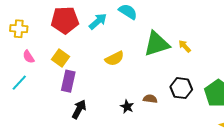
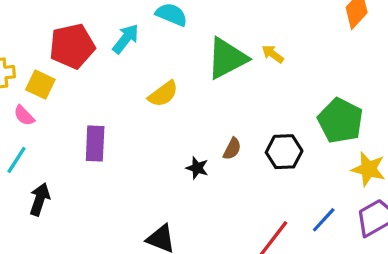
yellow square: (61, 58) -> (40, 85), moved
black hexagon: (181, 88) -> (284, 152), moved
brown semicircle: (150, 99) -> (232, 149), turned 120
black arrow: (79, 109) -> (40, 199), moved

